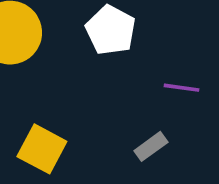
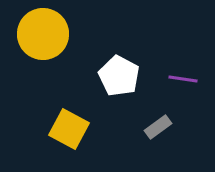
white pentagon: (111, 30) -> (119, 76), moved

